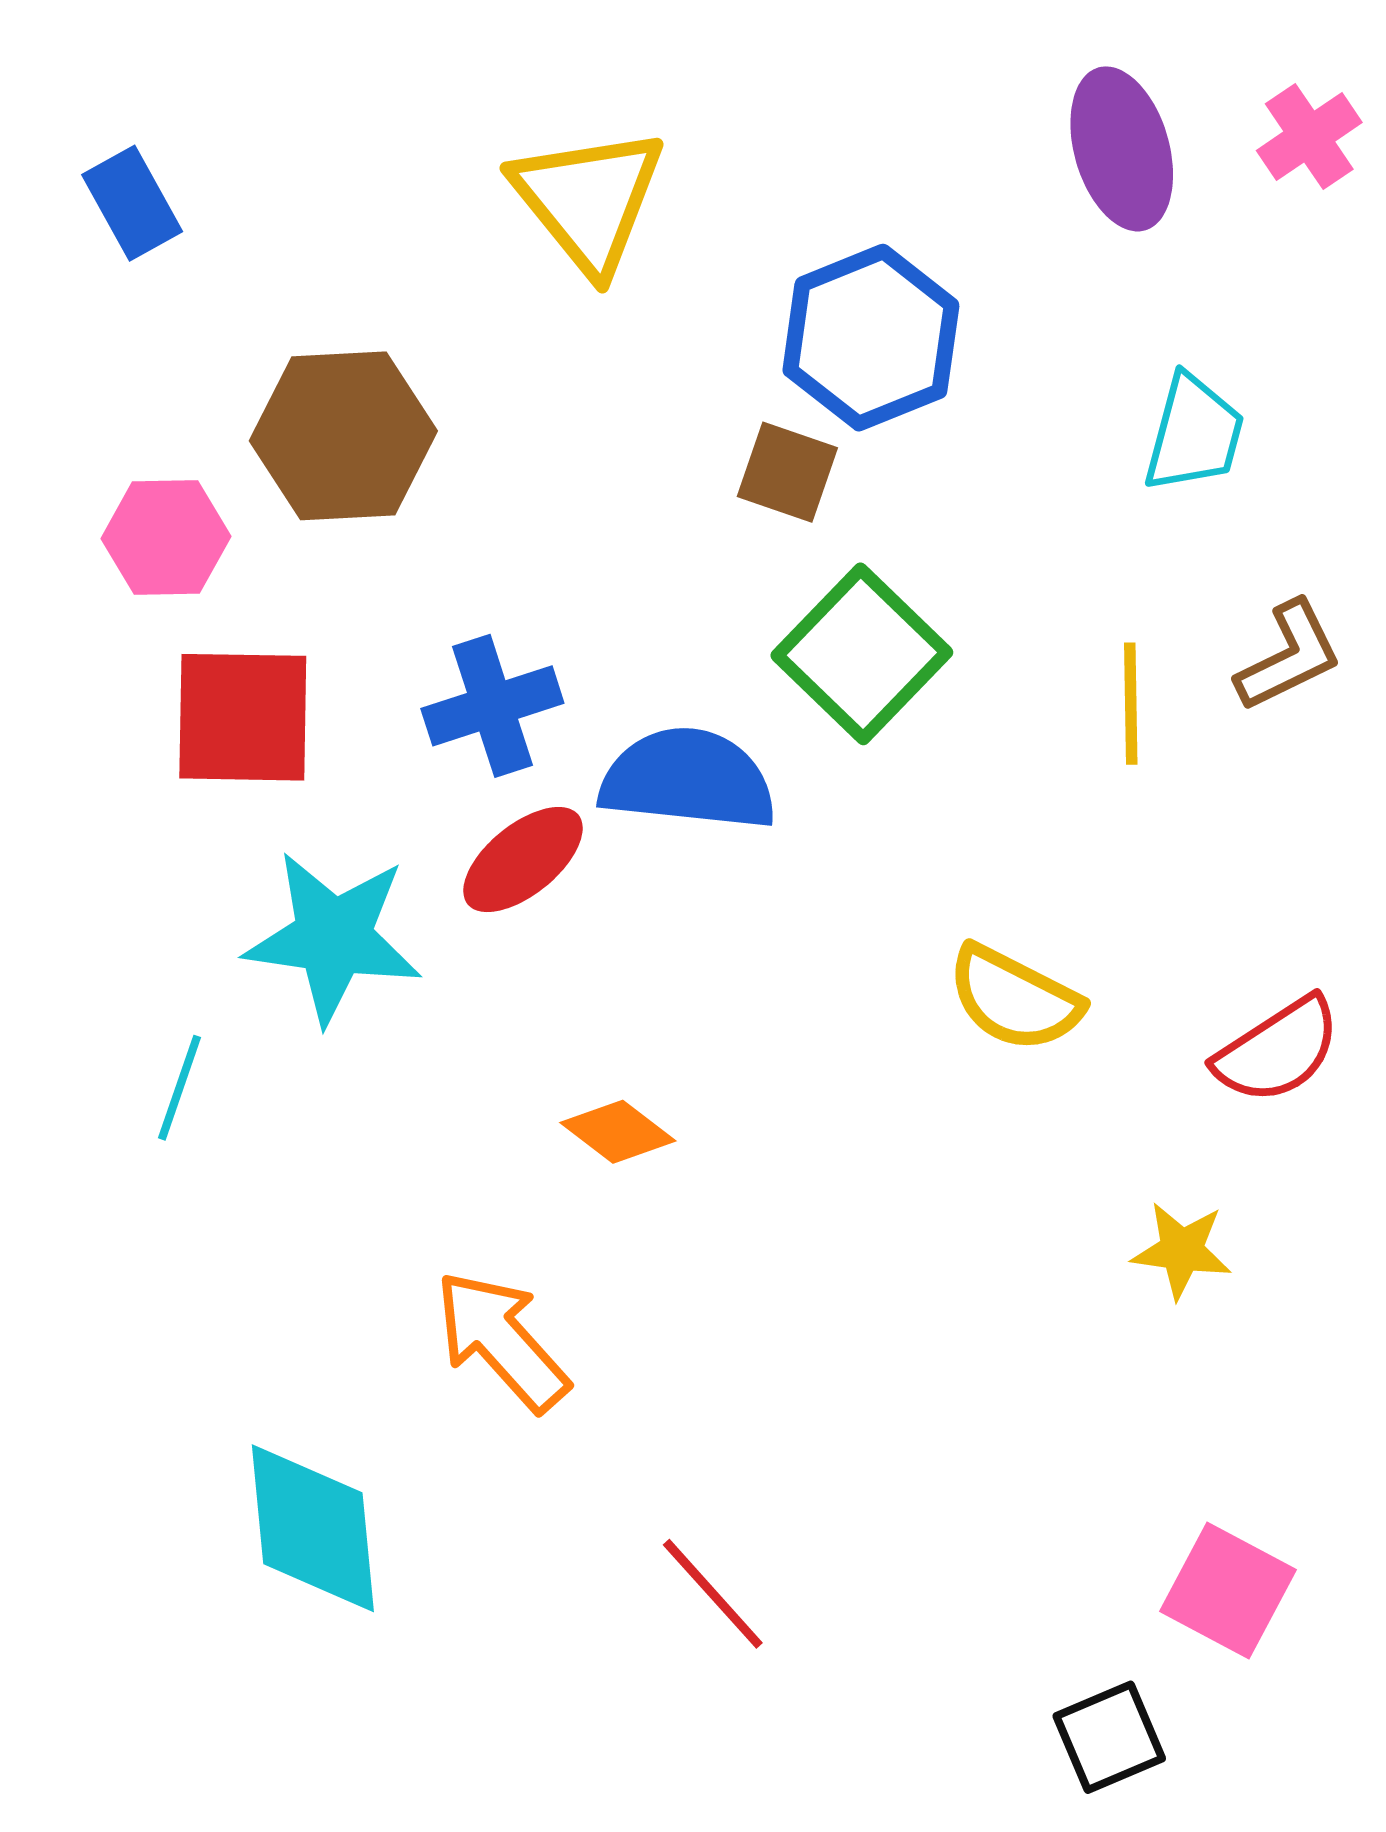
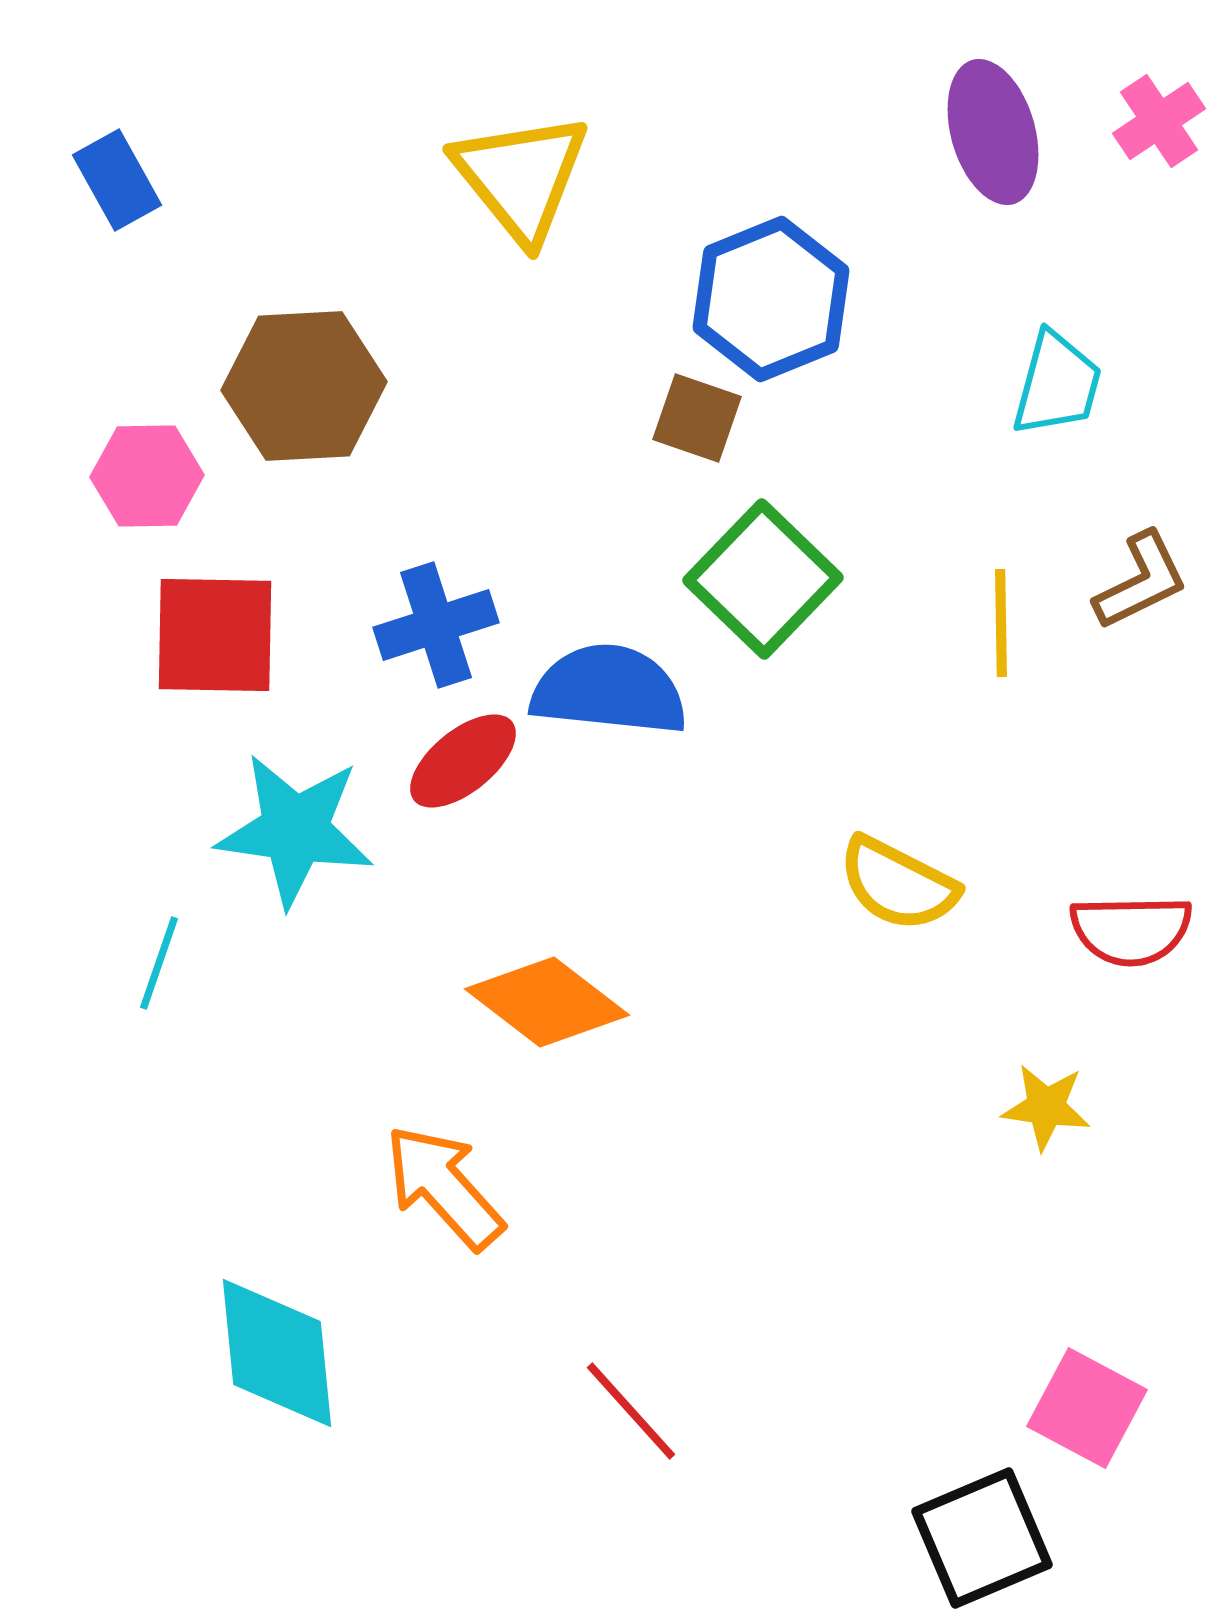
red semicircle: (1278, 1050) -> (1131, 930), turned 32
orange diamond: (618, 1132) -> (547, 1002), size x1.6
black square: (1109, 1737) -> (982, 1538), size x1.4

